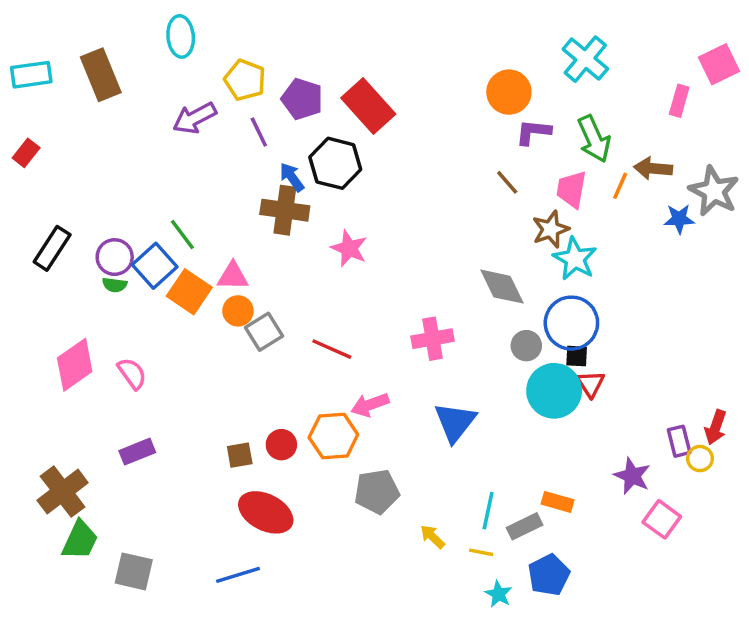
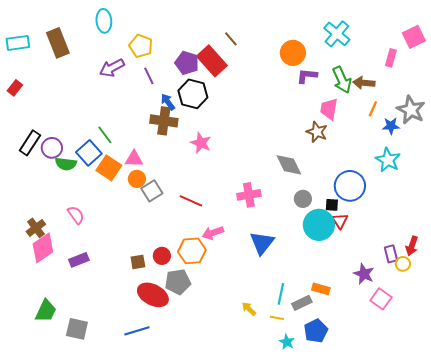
purple pentagon: (302, 99) -> (187, 63), moved
brown arrow: (653, 168) -> (364, 83), moved
brown line: (507, 182) -> (231, 39), moved
orange line: (620, 186) -> (373, 109), moved
brown star: (551, 229) -> (317, 132), turned -30
purple circle: (115, 257) -> (52, 148), moved
cyan star: (575, 259) -> (388, 160), moved
green semicircle: (115, 285) -> (66, 164), size x1.5
blue circle: (571, 323) -> (350, 186), moved
pink diamond: (75, 365) -> (43, 248), moved
brown cross: (63, 492) -> (36, 228), moved, size x0.7
gray pentagon: (377, 492) -> (178, 282), moved

